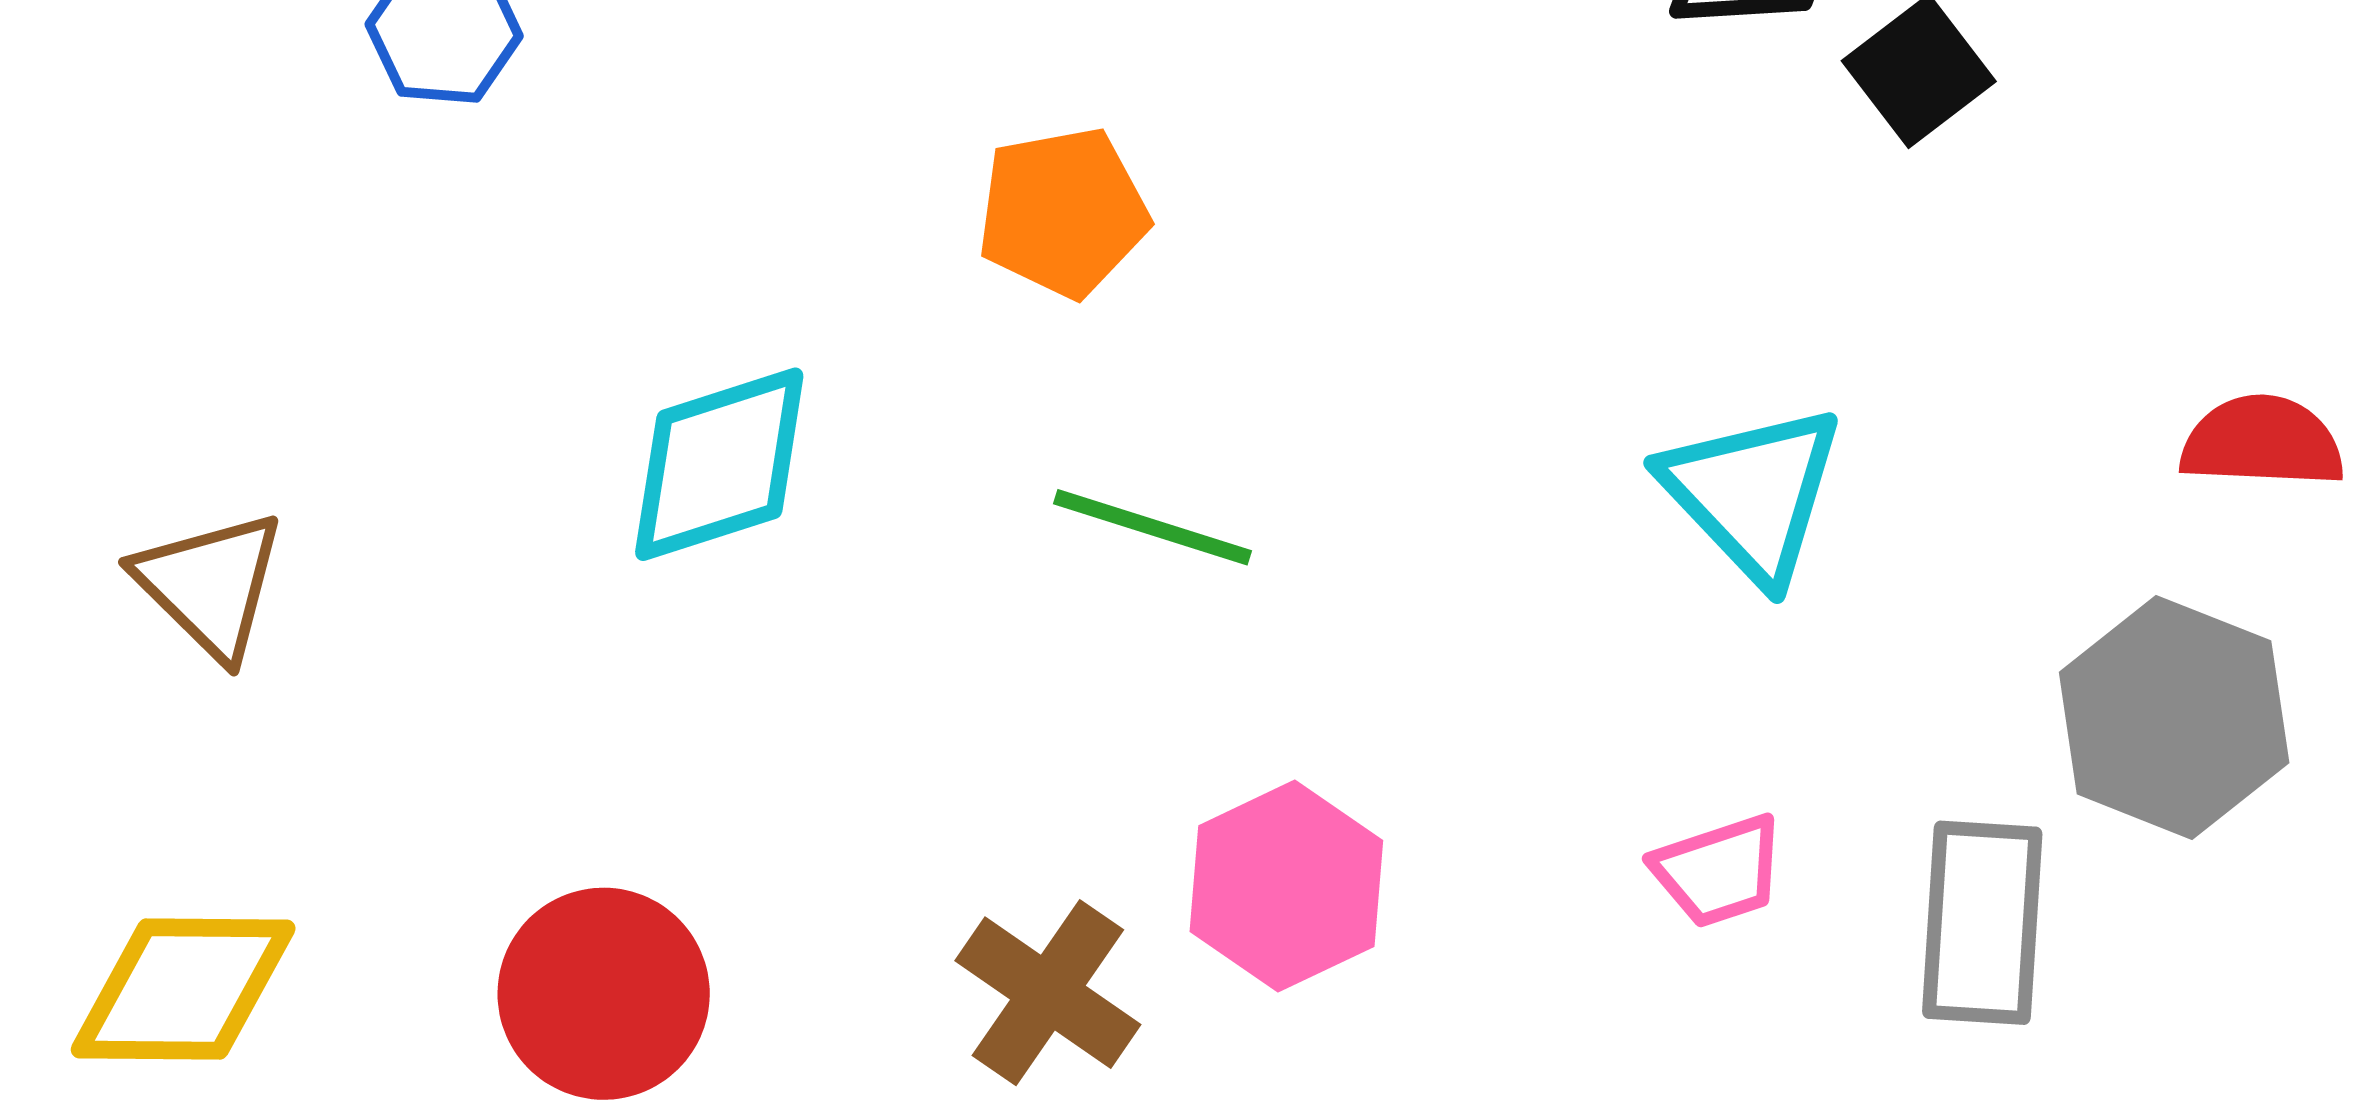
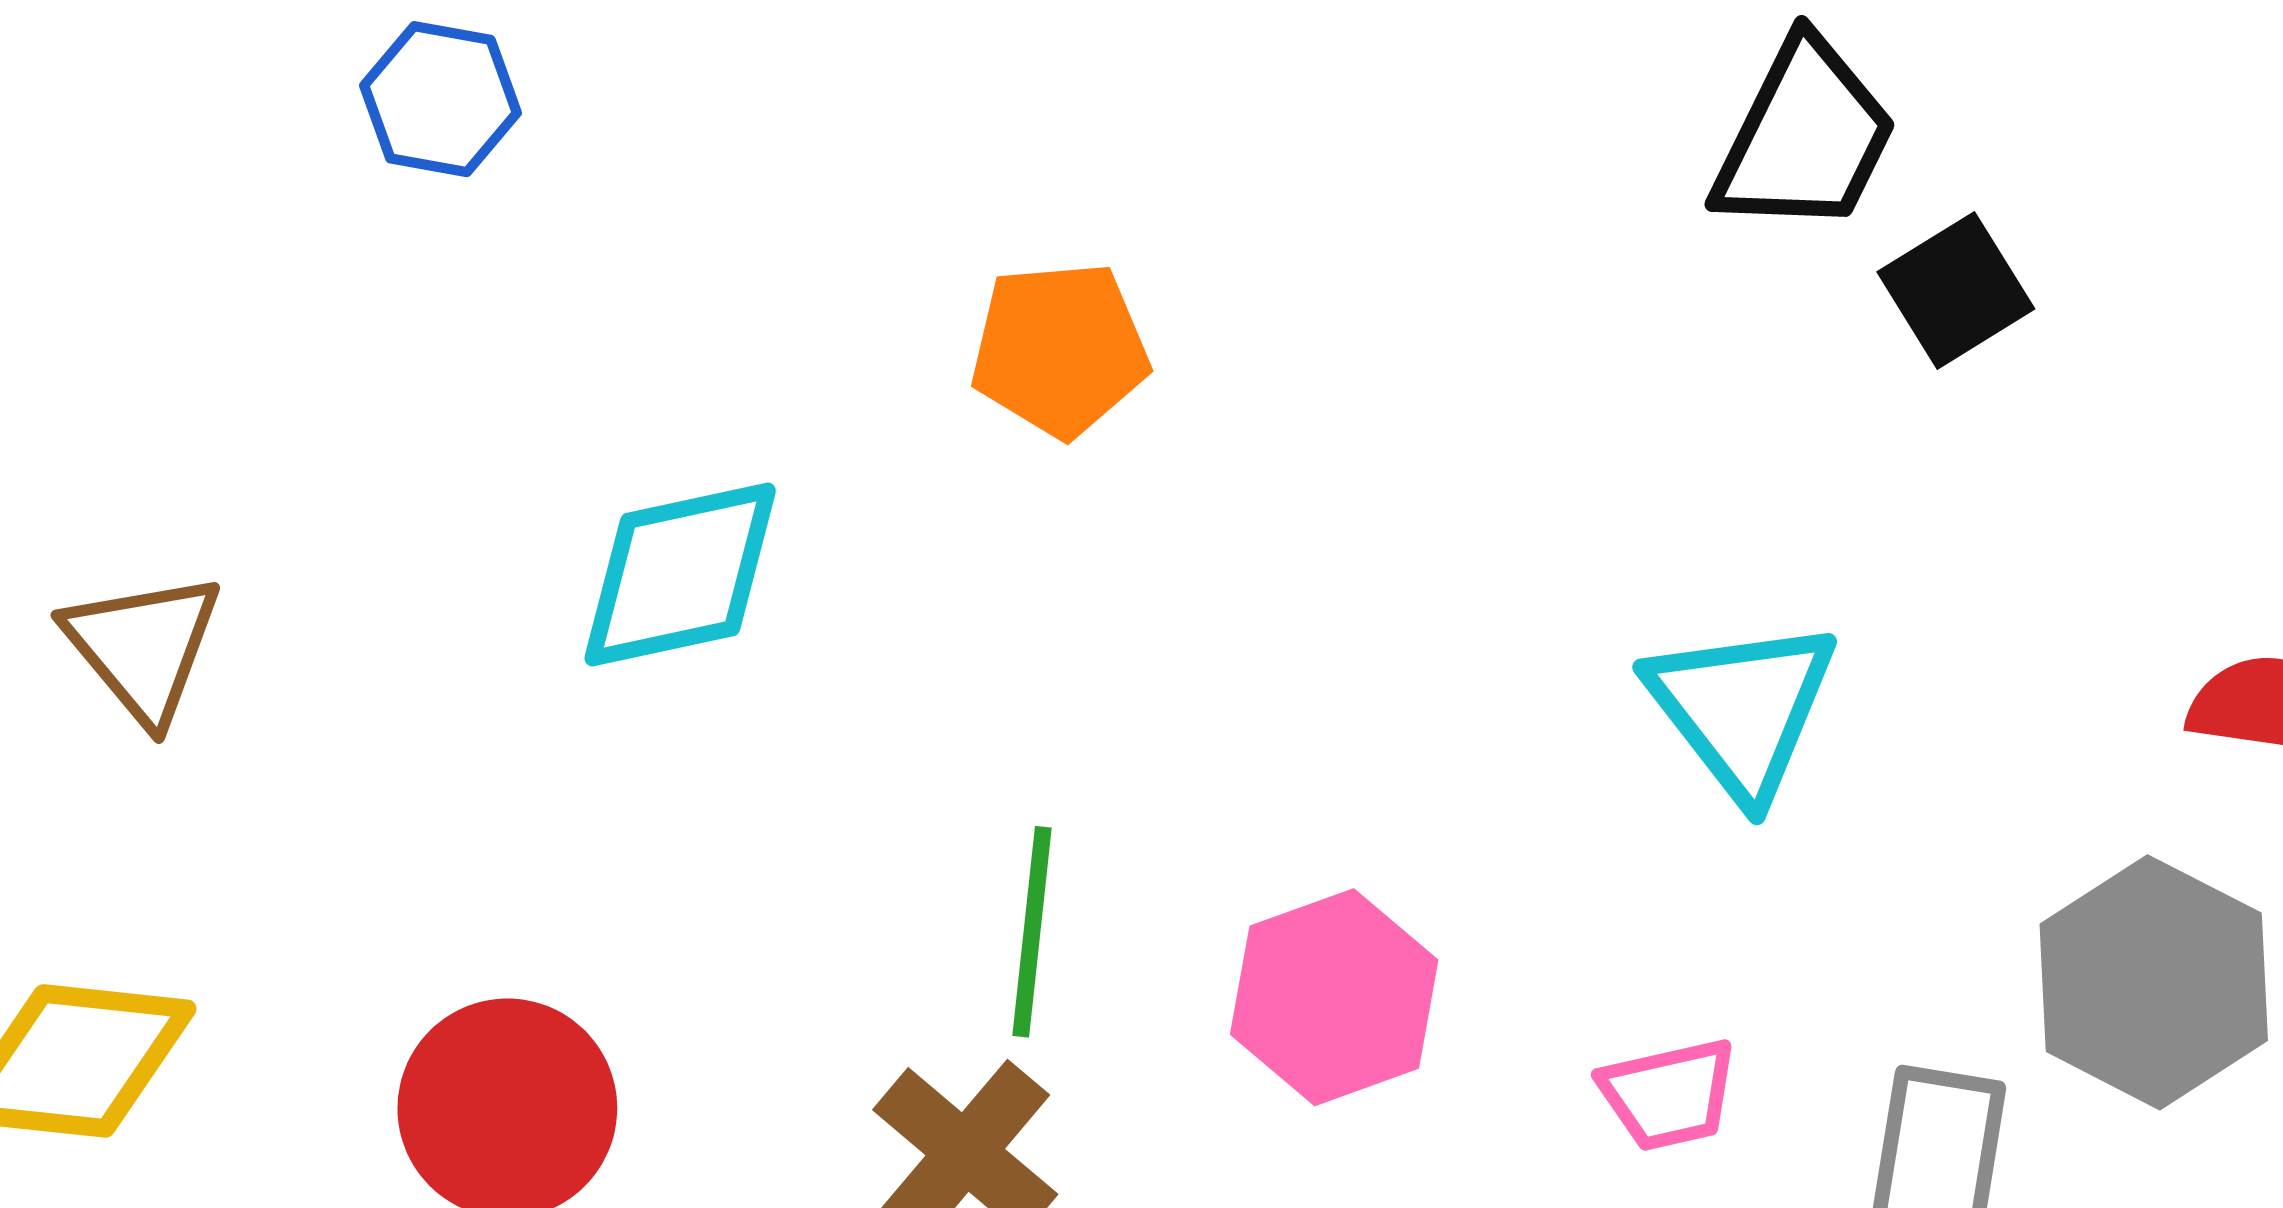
green line: (1152, 527) -> (1032, 932), moved, turned 73
pink hexagon: (1286, 886) -> (1334, 997), moved

